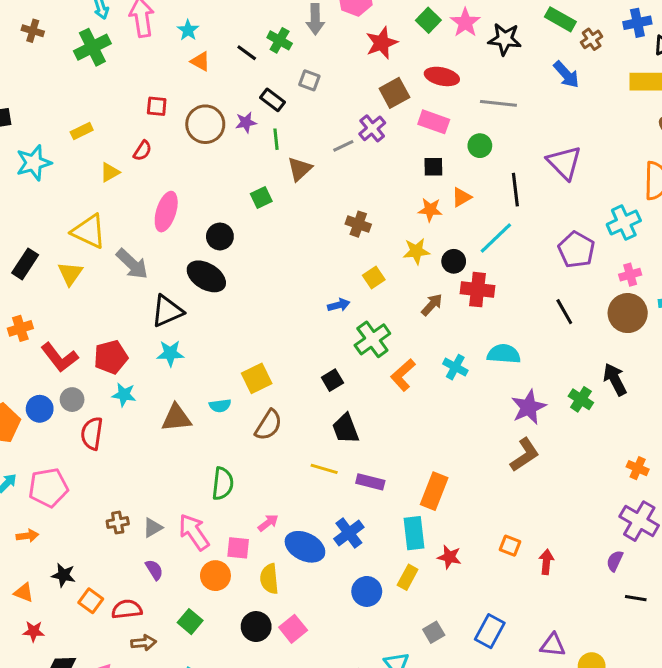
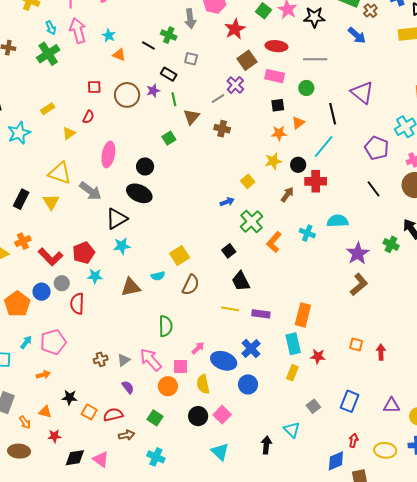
brown cross: (358, 224) -> (222, 129), moved
blue circle: (367, 591) -> (248, 384), moved

